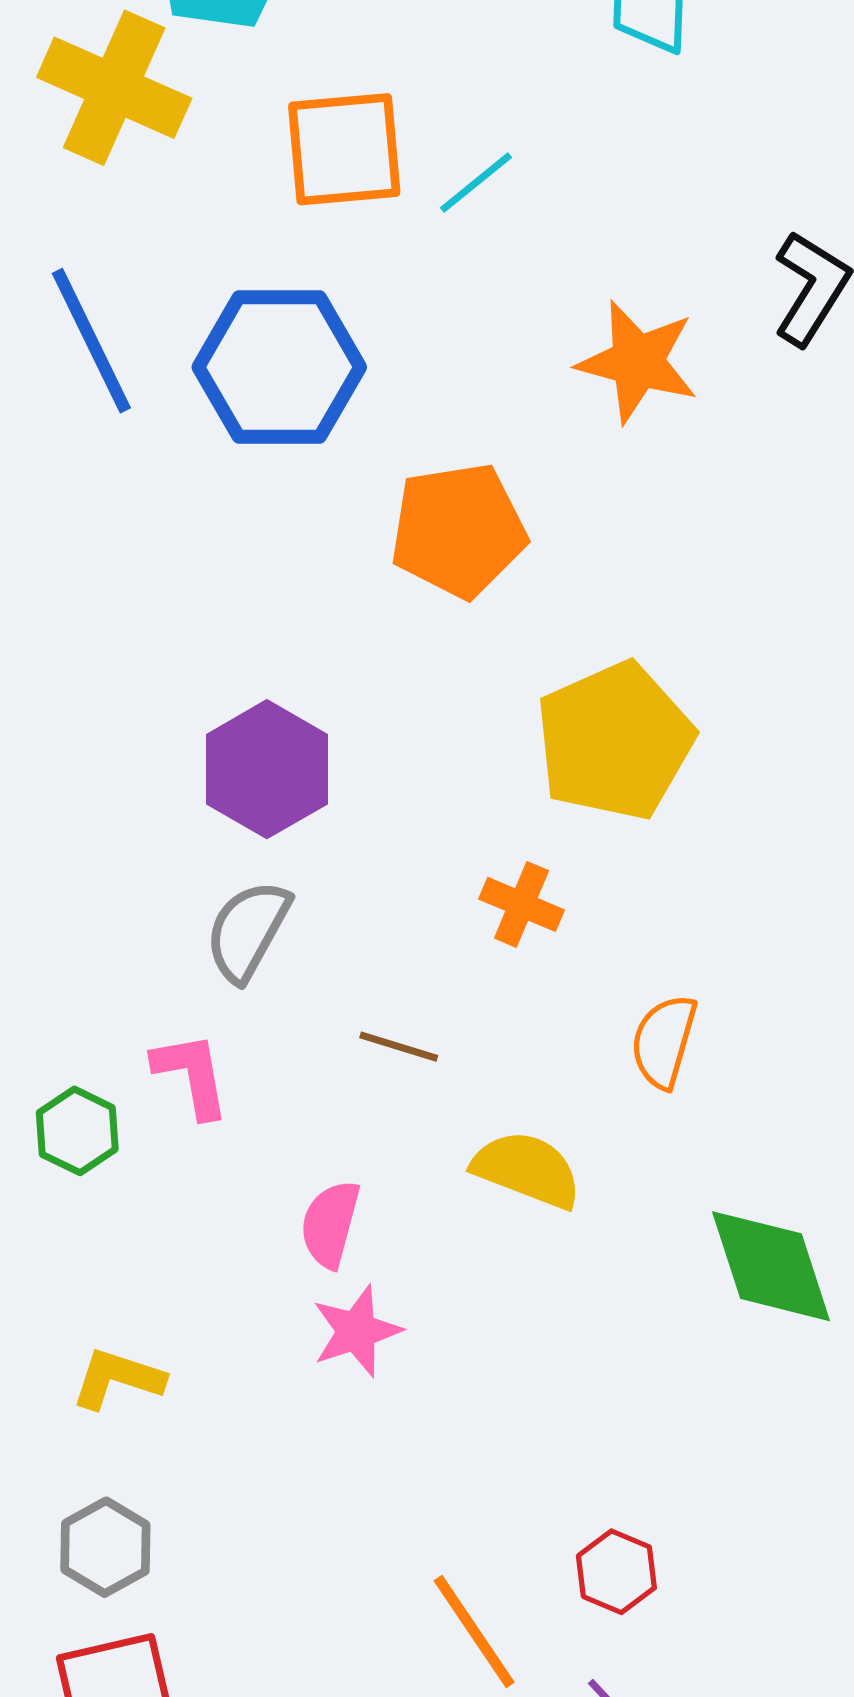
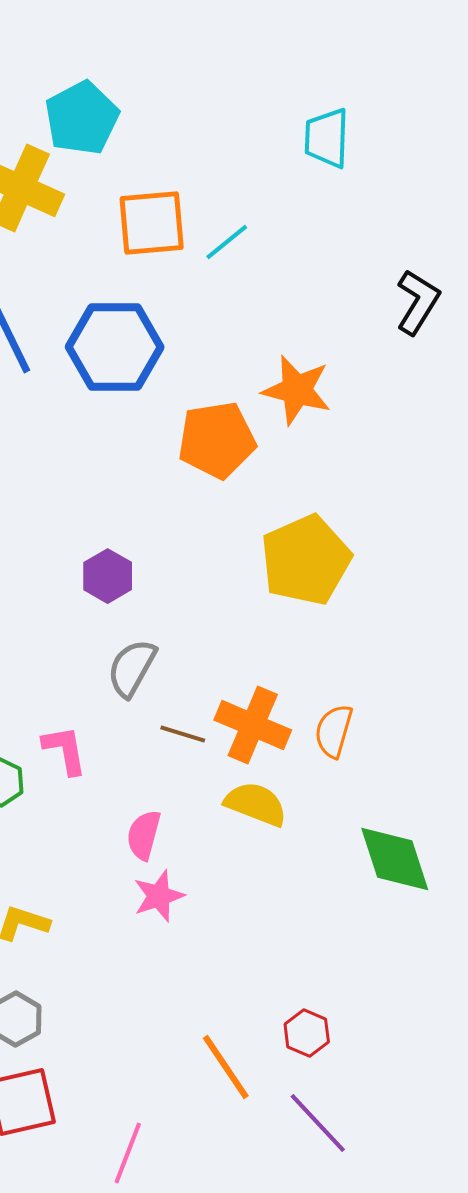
orange star: (637, 362) -> (297, 390), moved
purple hexagon: (267, 769) -> (108, 576), size x0.7
orange cross: (522, 904) -> (253, 725), moved, size x1.6
gray semicircle: (248, 931) -> (132, 668), moved

